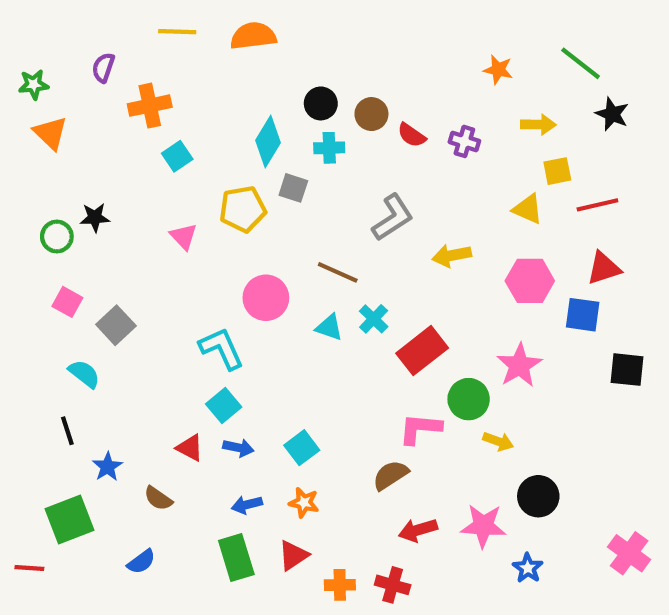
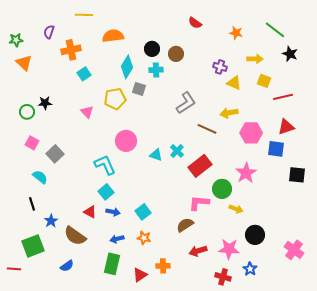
orange semicircle: (253, 36) -> (113, 36), moved
red semicircle: (412, 135) -> (195, 23), moved
yellow square: (557, 171) -> (264, 81), turned 32
yellow triangle: (528, 209) -> (234, 83), moved
yellow arrow: (452, 256) -> (229, 113), moved
brown line: (338, 272) -> (207, 129), moved
brown semicircle: (158, 498) -> (75, 236), size x1.6
pink cross: (629, 553) -> (294, 250), moved
red triangle: (293, 555) -> (140, 275), moved
green rectangle: (236, 557) -> (112, 264), turned 30
orange cross: (340, 585) -> (163, 266), moved
red cross: (393, 585) -> (223, 277), moved

